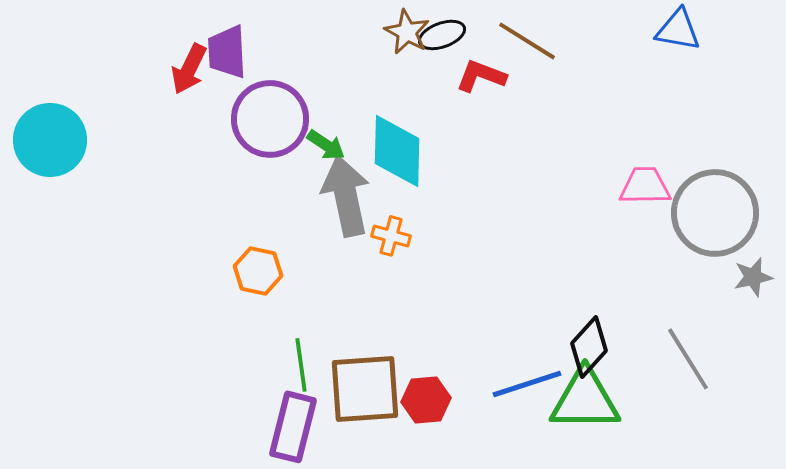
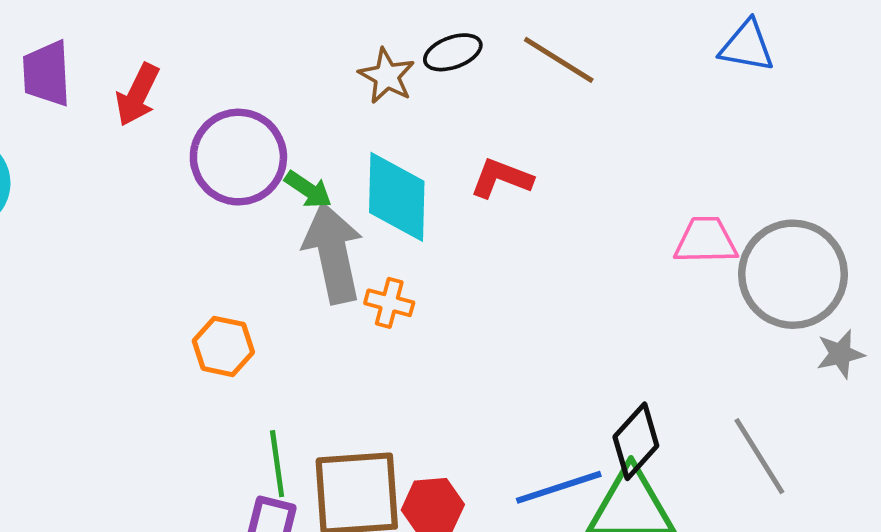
brown star: (407, 32) -> (387, 76), moved
purple trapezoid: (227, 52) -> (46, 74), moved
red L-shape: (481, 76) -> (501, 178), moved

